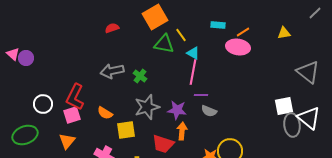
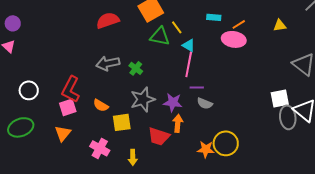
red semicircle: (112, 28) -> (108, 20), size x1.6
purple circle: (26, 58) -> (13, 23), moved
white circle: (43, 104) -> (29, 90), moved

